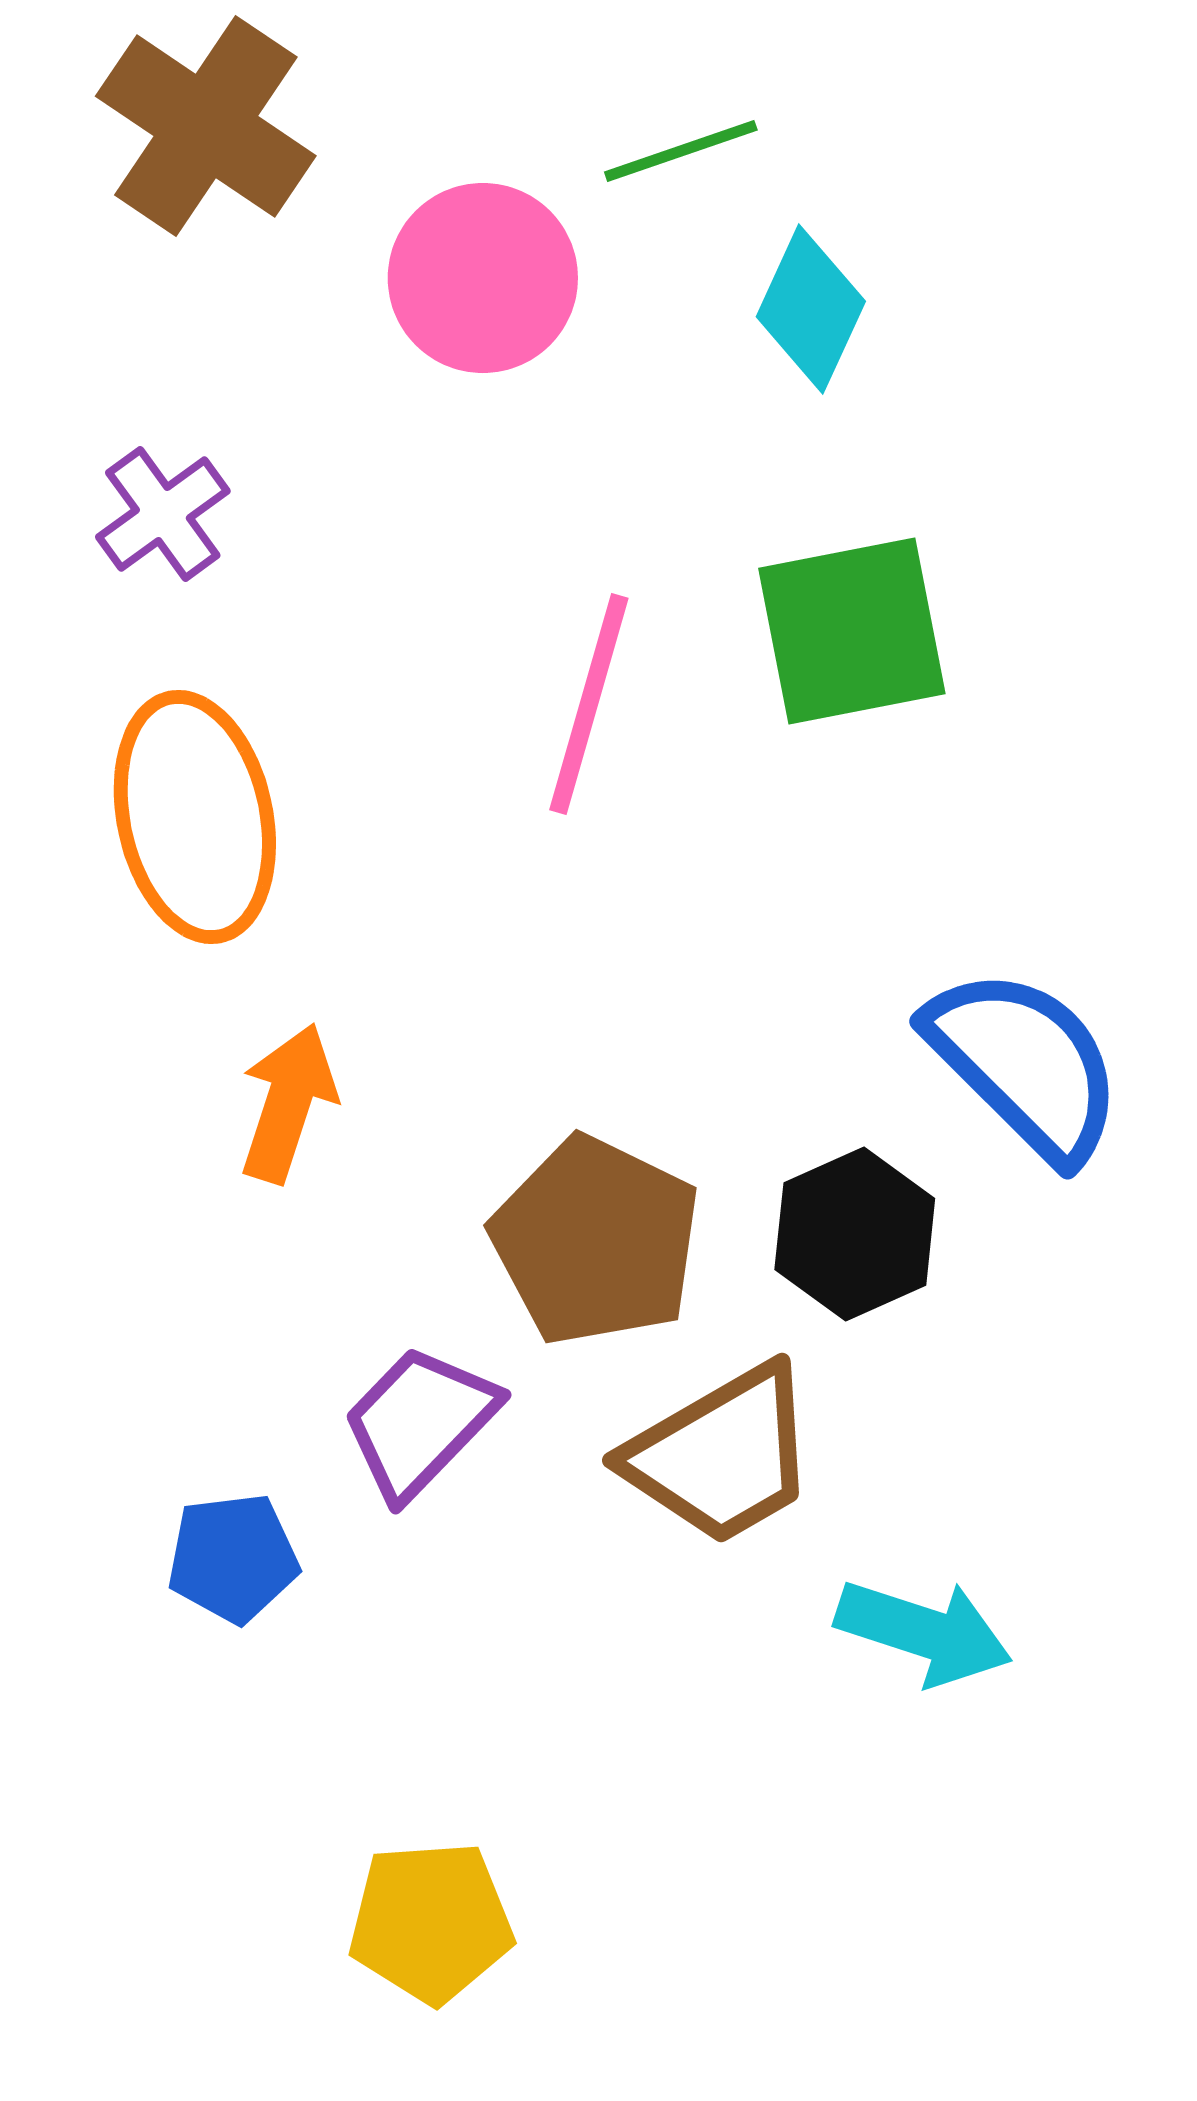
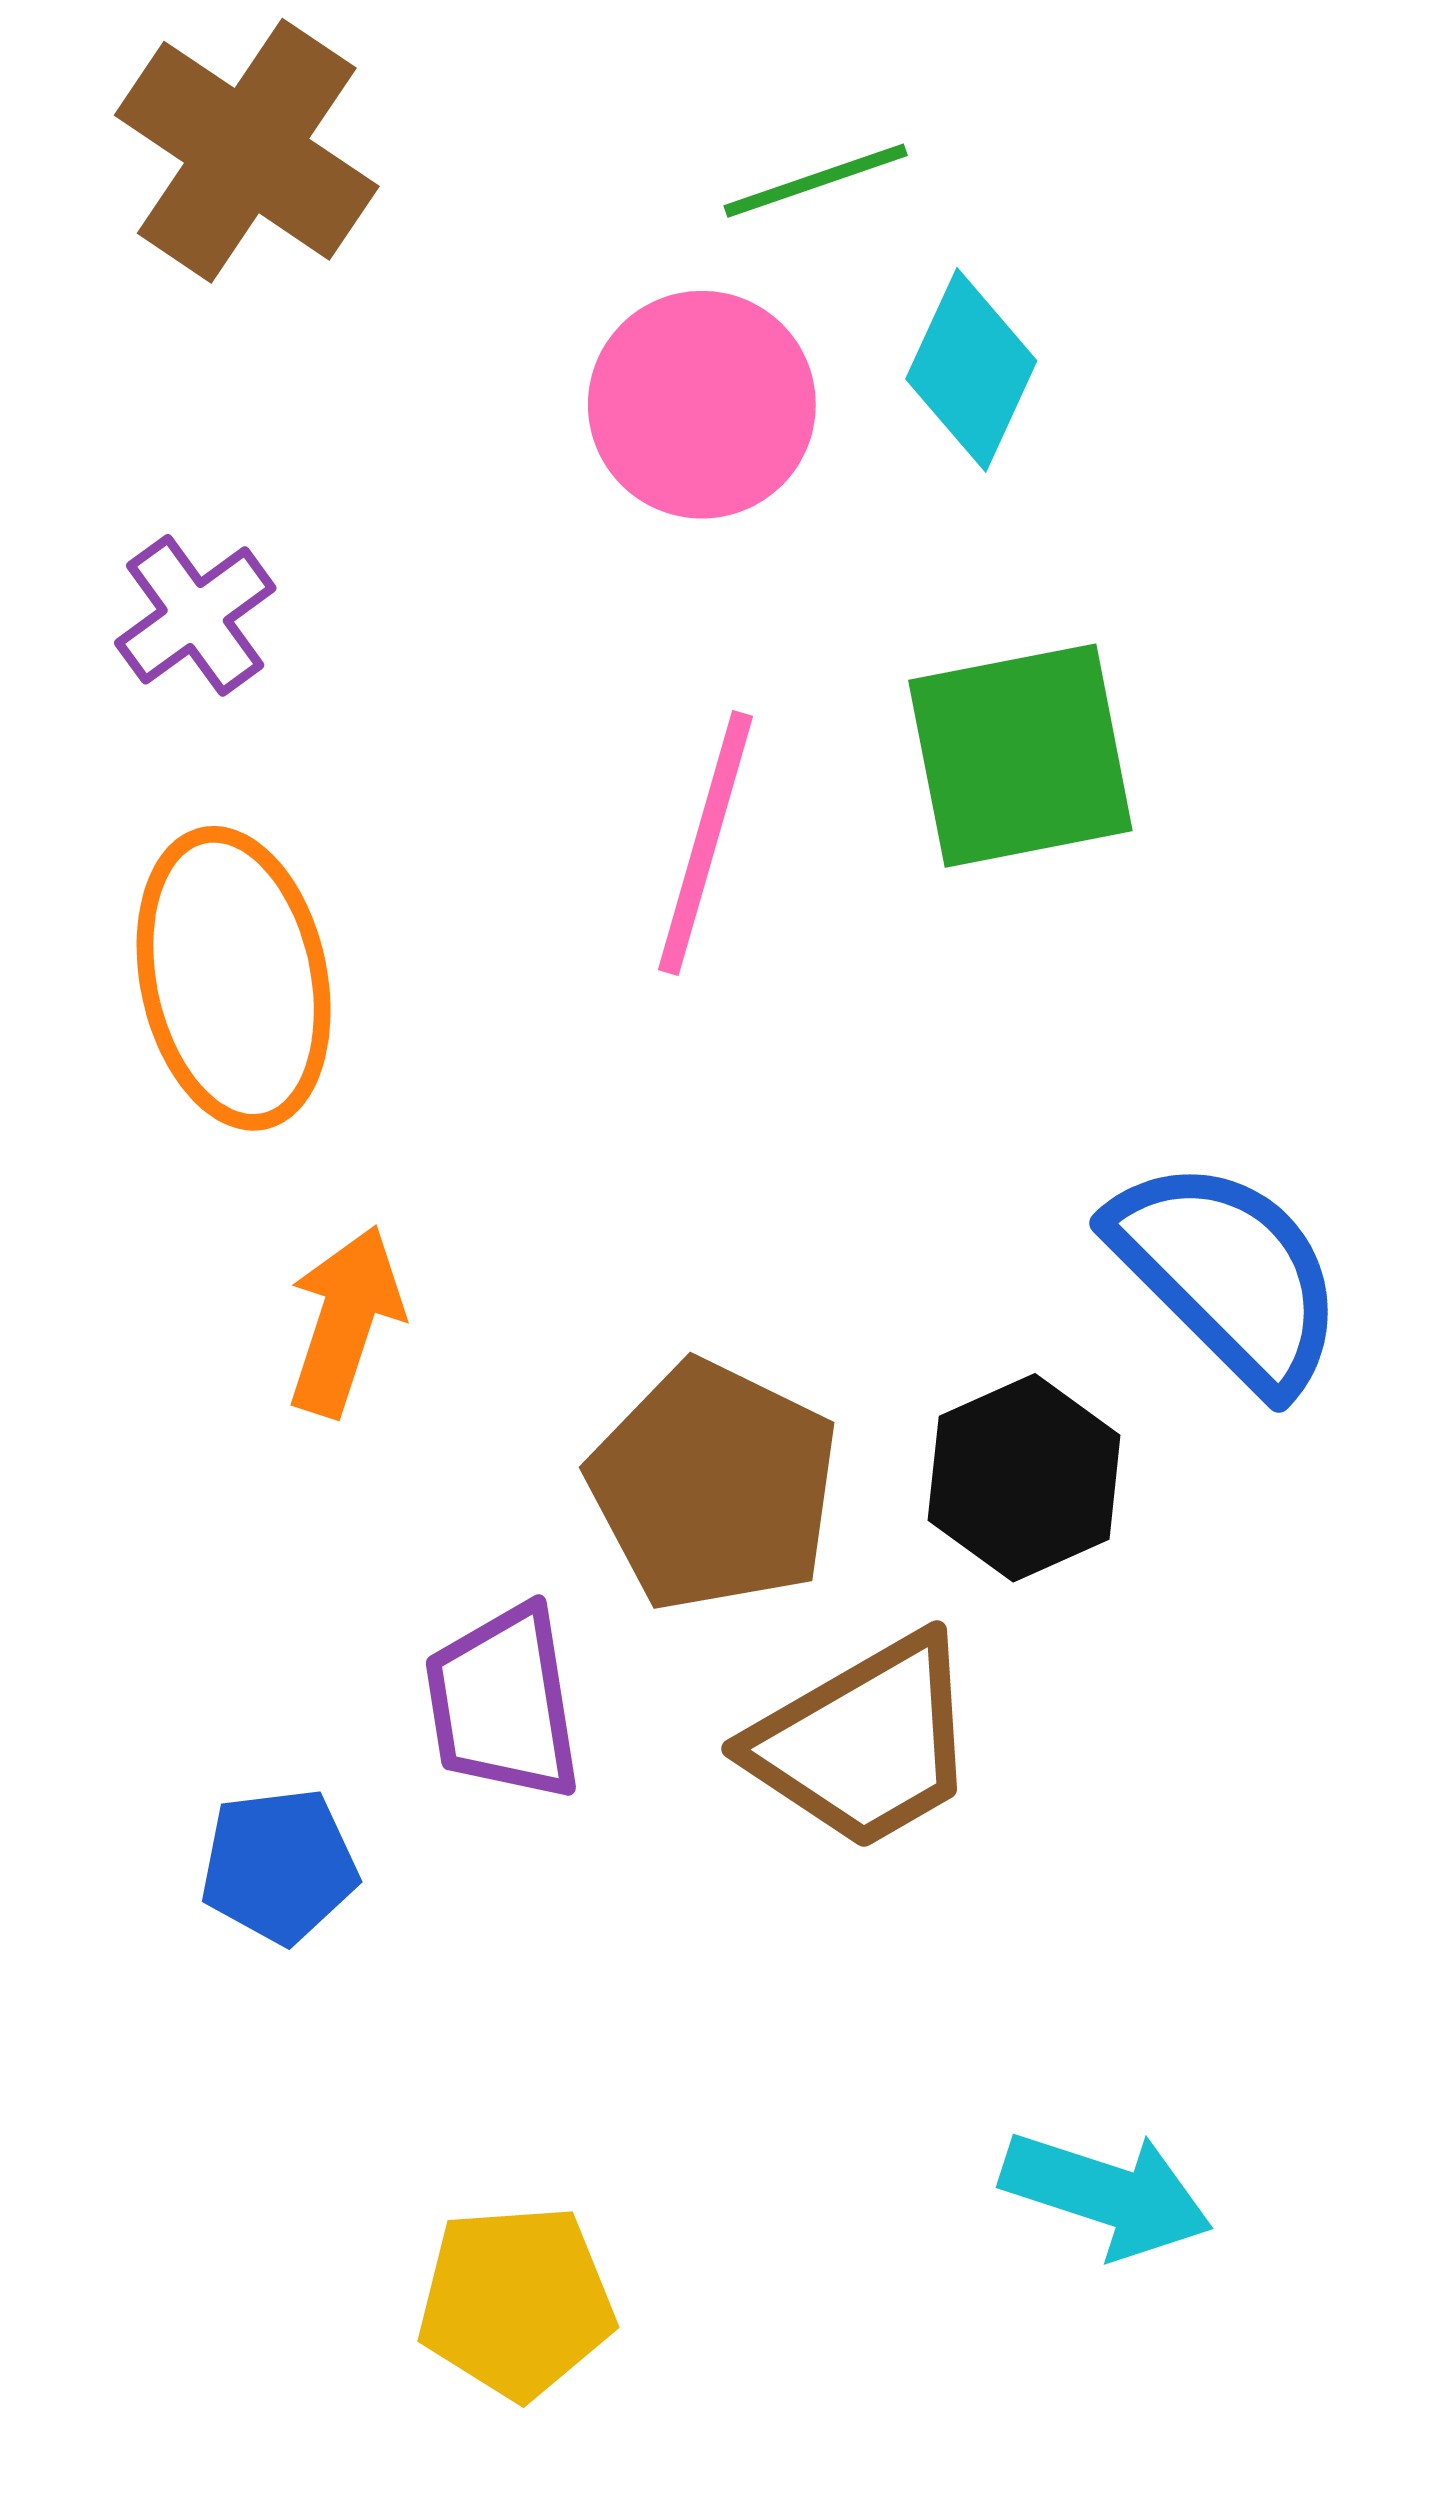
pink circle: (483, 278) -> (702, 405), moved
purple trapezoid: (420, 1422) -> (503, 1703), turned -53
cyan arrow: (924, 1632) -> (1107, 2194), moved

